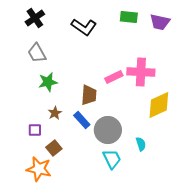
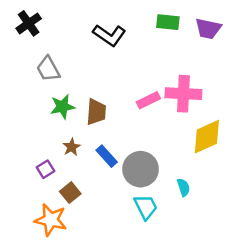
black cross: (35, 18) -> (29, 23), moved
brown trapezoid: (89, 95) -> (96, 112), moved
purple square: (35, 130) -> (46, 169), turned -32

